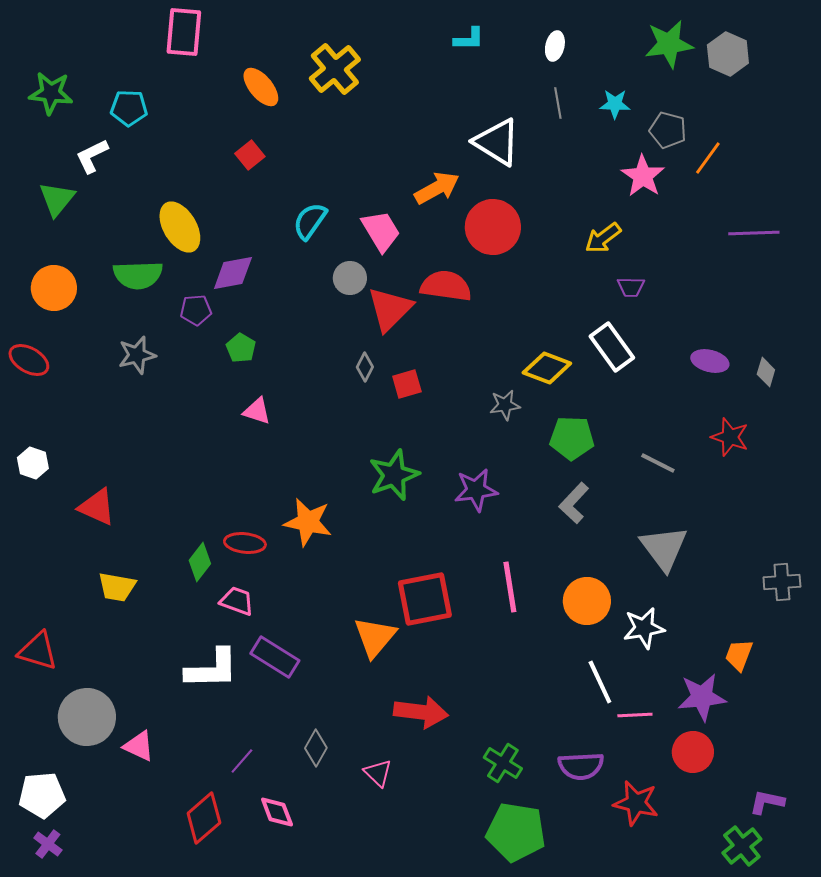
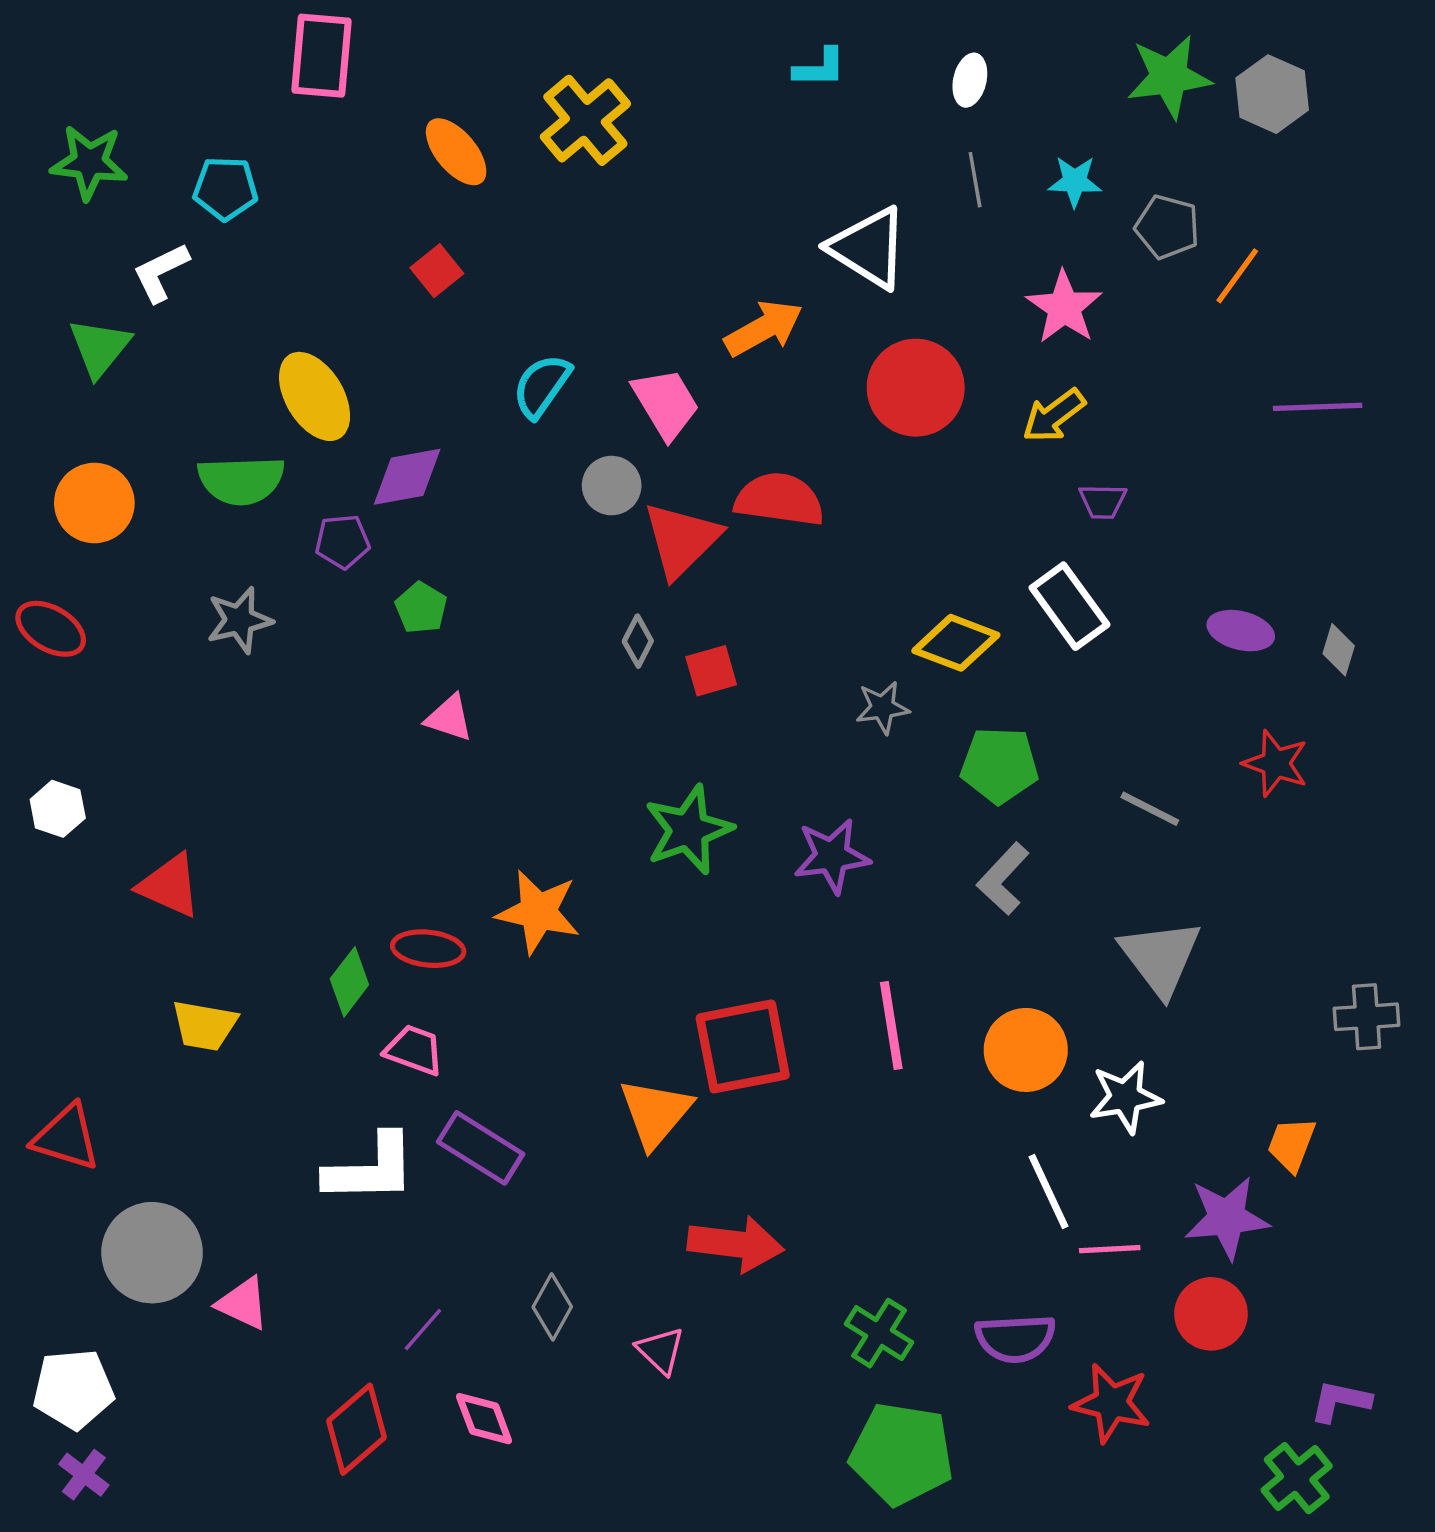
pink star: (643, 176) -> (1064, 307), moved
red circle: (493, 227) -> (916, 388), moved

